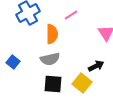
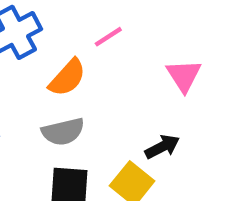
orange semicircle: (52, 34) -> (67, 78), turned 42

